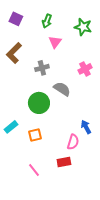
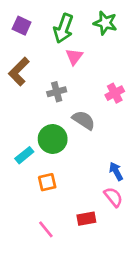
green arrow: (47, 21) -> (63, 28), size x1.5
green star: (83, 27) -> (105, 23), moved
cyan rectangle: (11, 127) -> (24, 155), moved
pink semicircle: (73, 142) -> (113, 197), moved, turned -56

